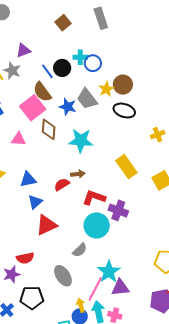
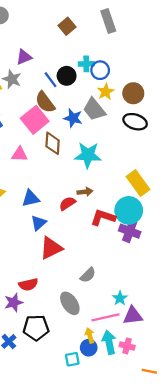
yellow star: (106, 89) -> (106, 92), moved
cyan circle: (97, 225) -> (129, 210), moved
cyan star: (109, 272) -> (120, 298), size x0.6
pink line: (95, 289) -> (105, 317), turned 50

